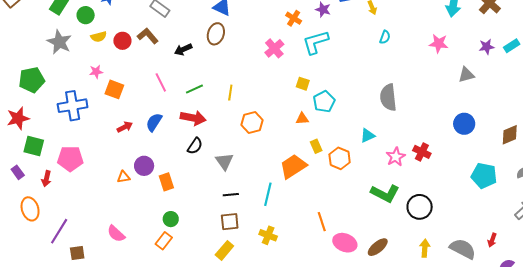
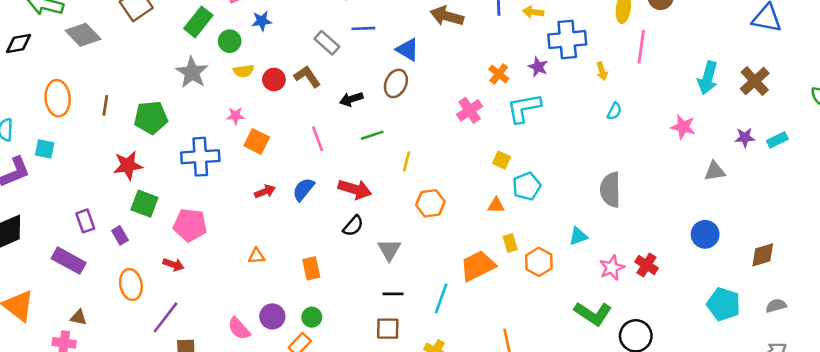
green line: (194, 89) -> (372, 135), moved
purple circle: (144, 166) -> (272, 316), moved
red arrow: (46, 179) -> (173, 265), moved, turned -91

